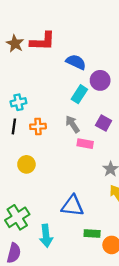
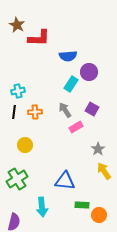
brown star: (15, 44) -> (17, 25), moved
blue semicircle: (76, 62) -> (68, 56), turned 150
pink rectangle: (85, 144) -> (76, 127), turned -40
green cross: (17, 217) -> (17, 179), moved

